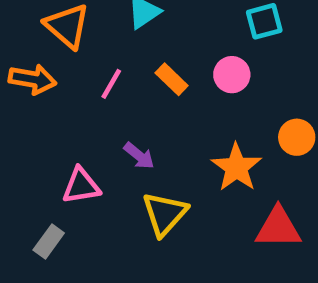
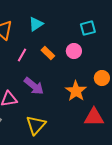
purple arrow: (139, 156) -> (34, 86), size x1.5
yellow triangle: (165, 214) -> (36, 125), moved

